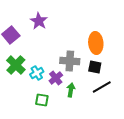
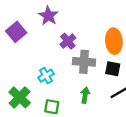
green cross: (16, 65) -> (20, 97), moved
purple cross: (56, 78) -> (68, 41), moved

